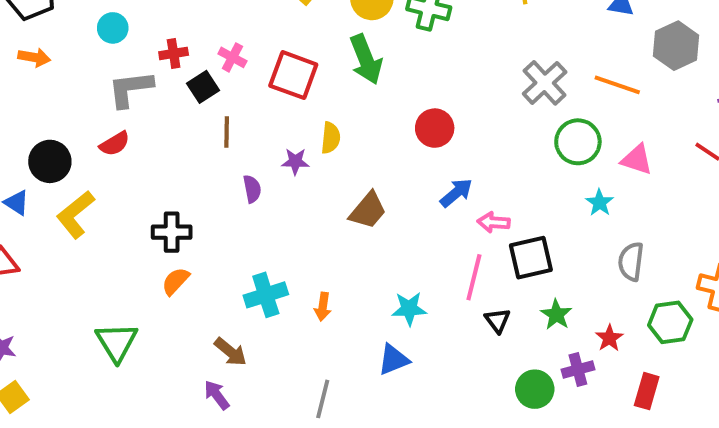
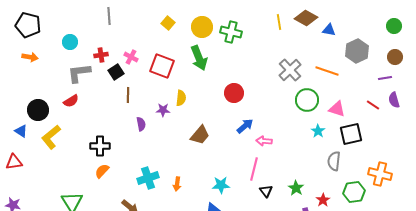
black square: (531, 258) -> (351, 134), moved

